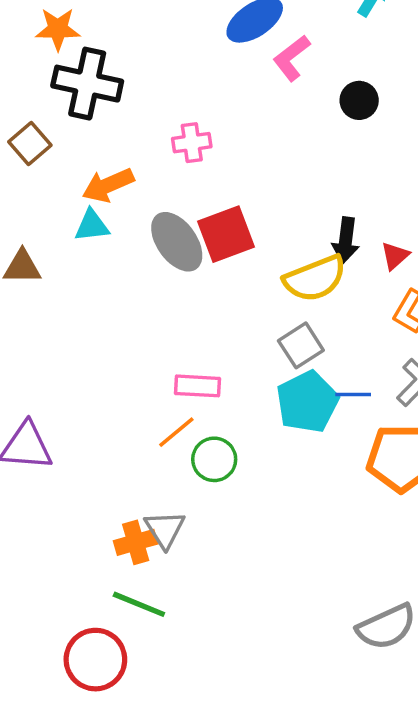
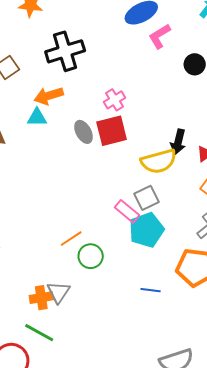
black cross: (87, 84) -> (65, 51), moved, turned -36
pink cross: (192, 143) -> (115, 100), moved, turned -30
gray ellipse: (177, 242) -> (83, 132), size x0.7
pink rectangle: (198, 386) -> (127, 211), moved, turned 30
blue line: (353, 395) -> (151, 290), moved

